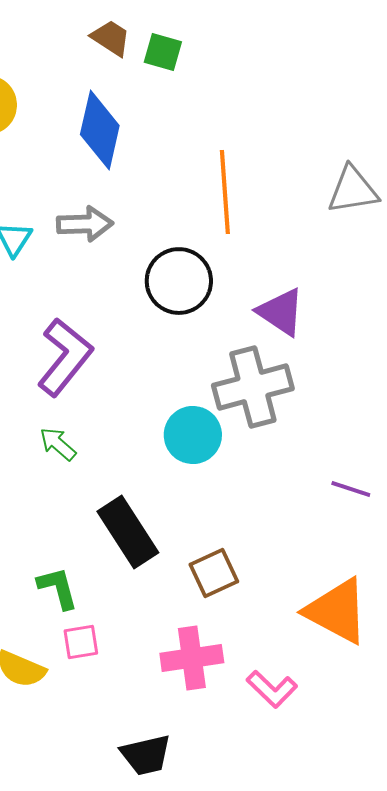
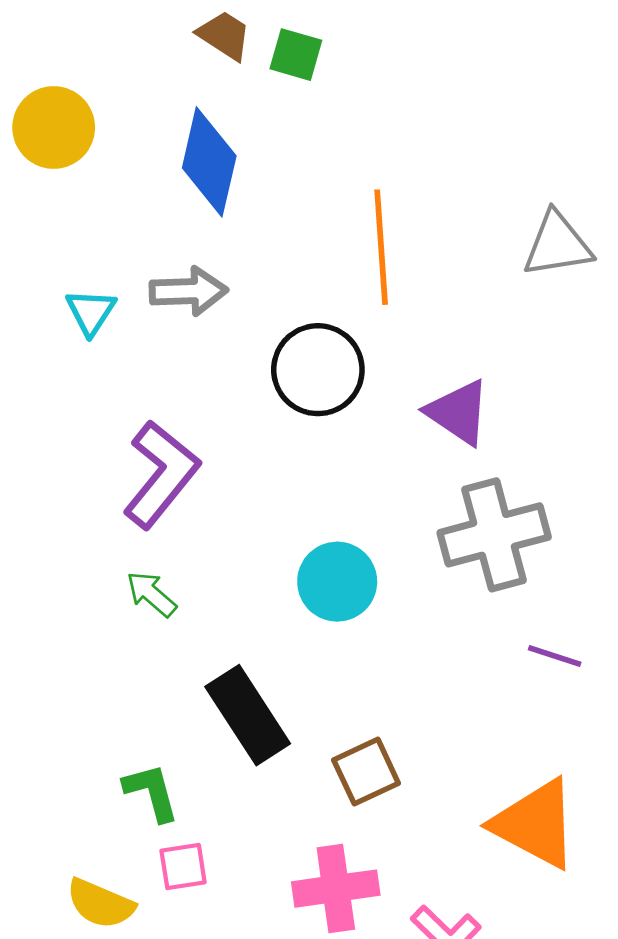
gray cross: (253, 387) -> (494, 535), moved

